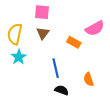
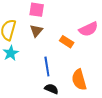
orange semicircle: (89, 79) -> (79, 80), size x1.5

